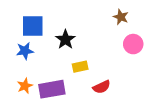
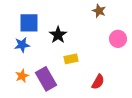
brown star: (121, 17) -> (99, 11), moved
red semicircle: (102, 87) -> (98, 82), moved, turned -35
purple rectangle: (52, 89) -> (46, 79), turned 70

